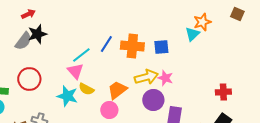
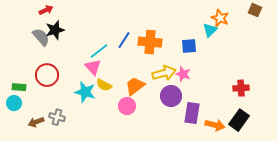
orange star: (202, 22) -> (220, 18), turned -30
gray semicircle: (23, 41) -> (41, 37), turned -78
blue square: (161, 47) -> (189, 46), moved

